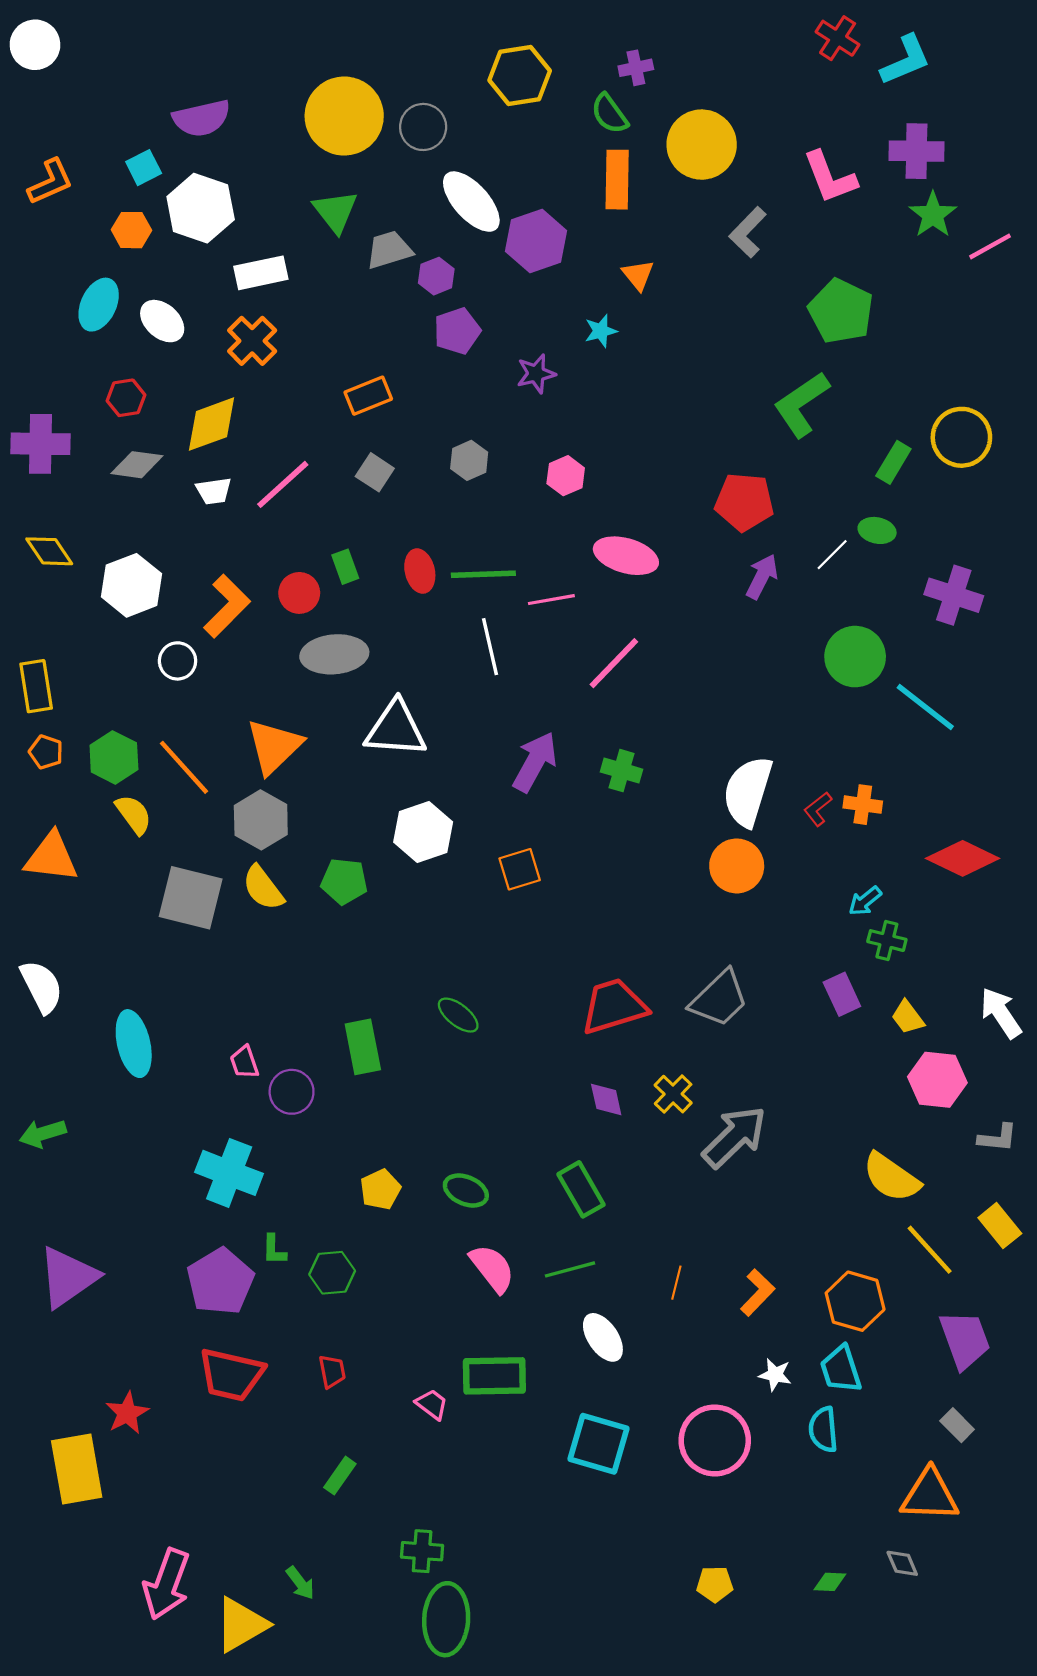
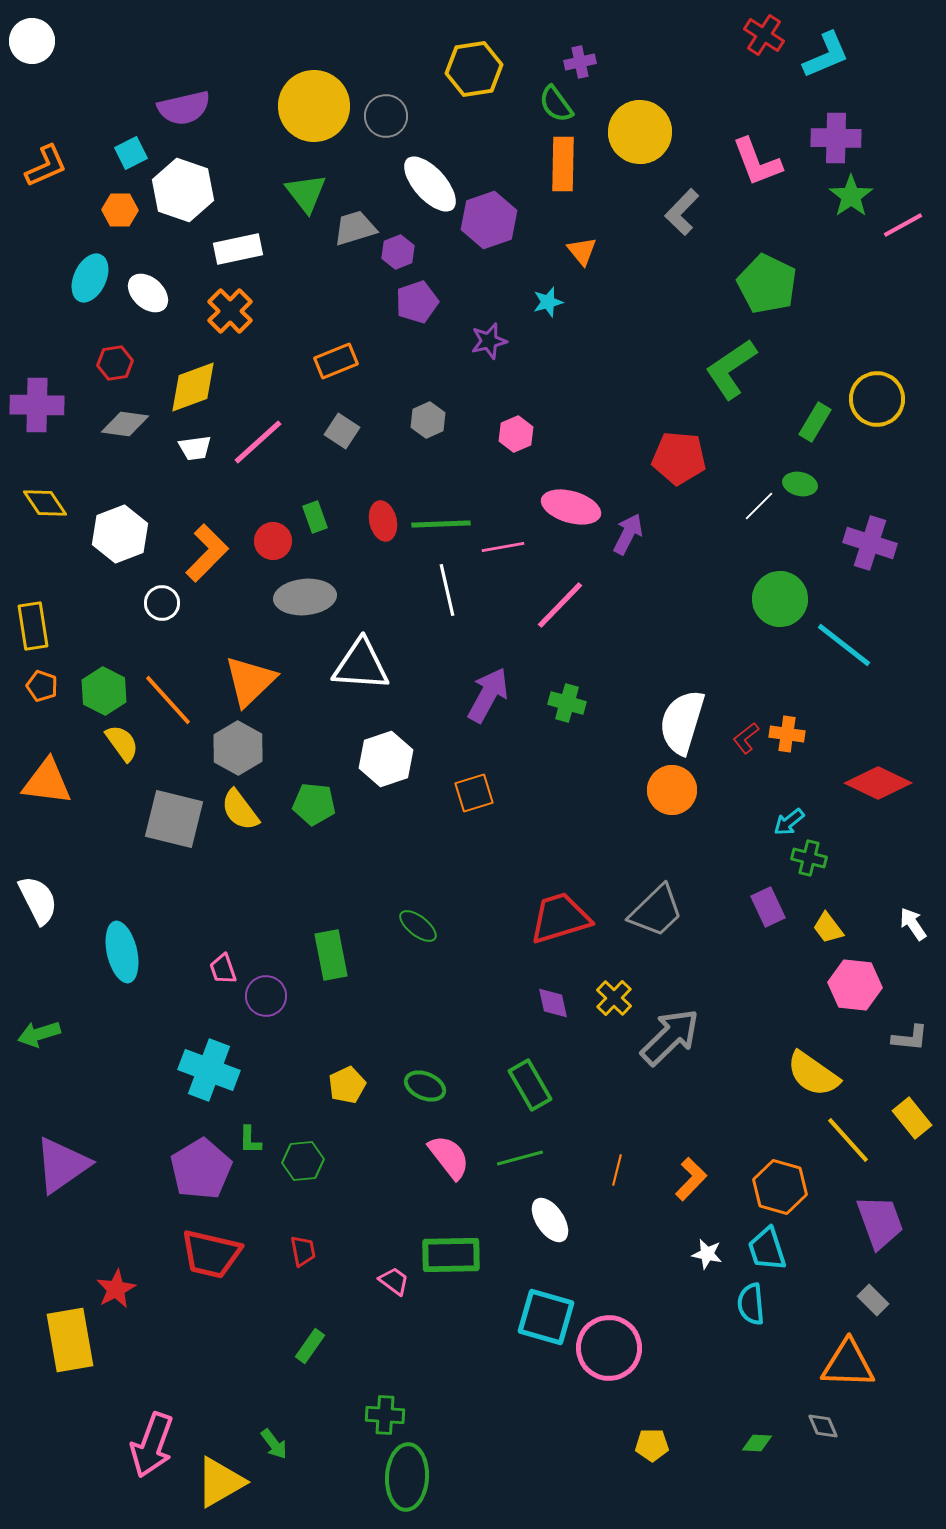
purple arrow: (762, 577) -> (628, 534), moved
white arrow: (1001, 1013) -> (913, 924), size x0.7
pink circle: (715, 1440) -> (609, 1348), moved

